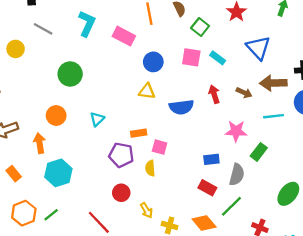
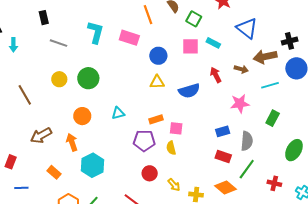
yellow circle: (16, 49) -> (59, 79), moved
cyan triangle: (97, 119) -> (118, 113), turned 40
green rectangle: (259, 152) -> (273, 118), moved

